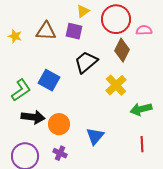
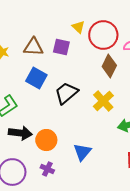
yellow triangle: (83, 11) -> (78, 27), moved, turned -40
black trapezoid: (86, 62) -> (66, 93), moved
blue square: (49, 80) -> (36, 78), moved

